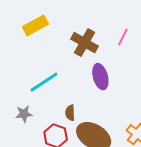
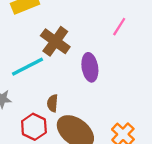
brown cross: (84, 43) -> (55, 41), moved

